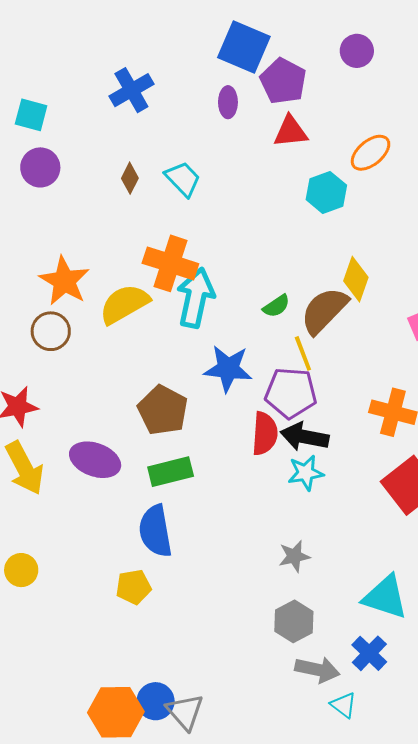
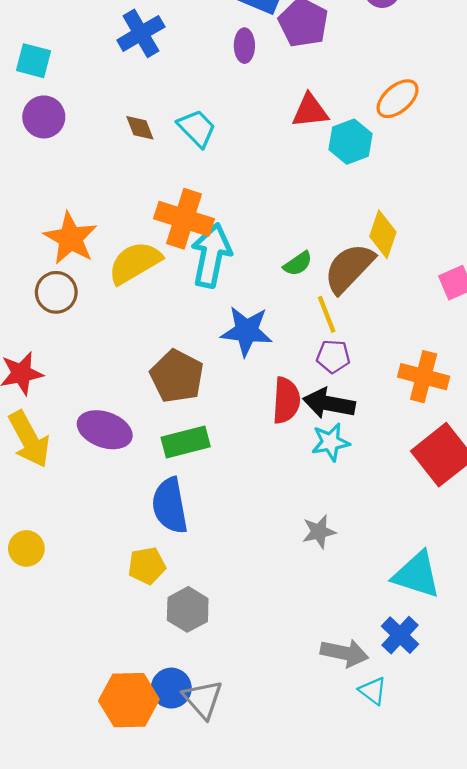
red triangle: (291, 132) -> (310, 111), moved
brown diamond: (130, 178) -> (140, 128), turned -48
purple pentagon: (291, 393) -> (333, 356), moved, size x0.6
gray hexagon: (294, 621) -> (188, 609), moved

